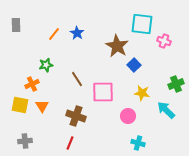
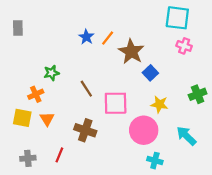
cyan square: (142, 24) -> (177, 18), moved
orange line: (54, 34) -> (108, 38), moved
cyan arrow: (166, 110) -> (186, 136), moved
pink circle: (128, 116) -> (144, 130), size x1.6
red line: (70, 143) -> (59, 155), moved

